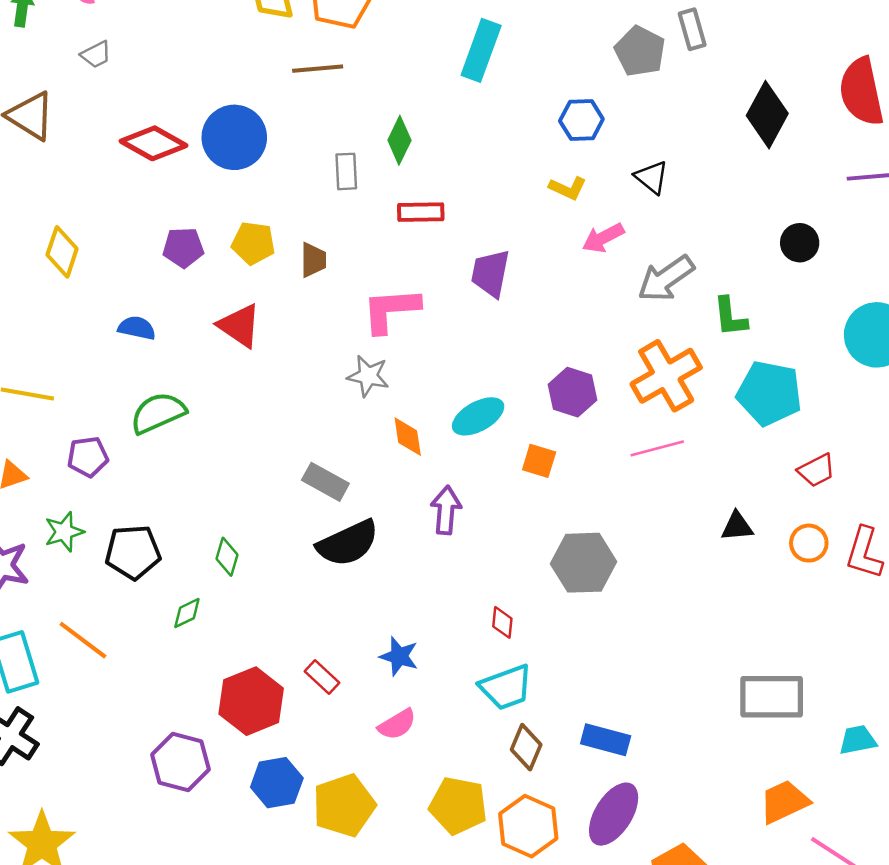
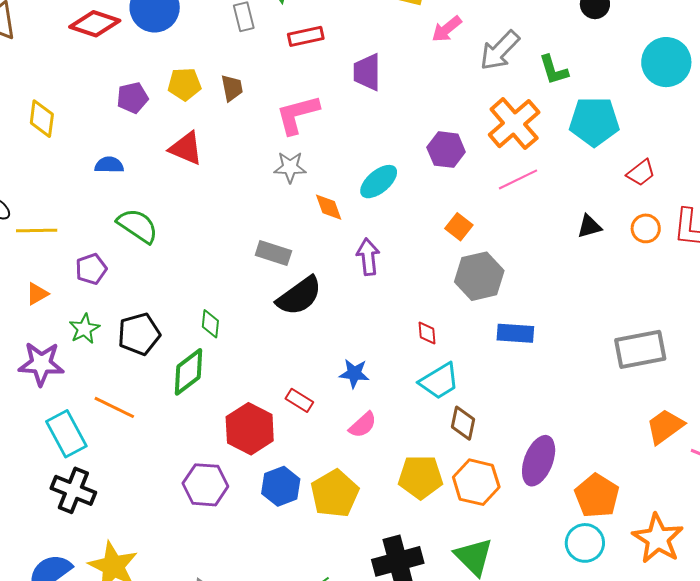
green semicircle: (158, 413) -> (138, 226), turned 69
orange square: (539, 461) -> (459, 227), moved, turned 32
green diamond: (187, 613) -> (188, 372), size x1.8
blue rectangle: (606, 740) -> (515, 333), moved

